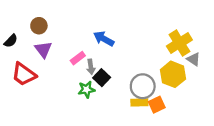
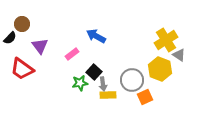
brown circle: (39, 26) -> (22, 24), moved
gray arrow: (91, 67) -> (103, 84), moved
yellow rectangle: (139, 102) -> (108, 95), moved

